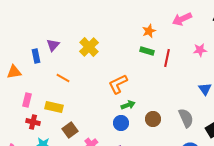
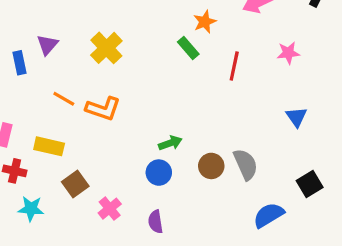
green rectangle: (147, 51) -> (188, 48), moved, turned 32
orange L-shape: (118, 84) -> (103, 109), moved, turned -135
gray semicircle: (186, 118) -> (246, 164), moved

